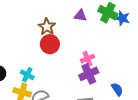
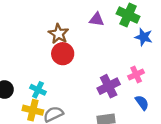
blue star: (122, 18) -> (144, 37), moved
pink cross: (87, 59) -> (136, 74), moved

